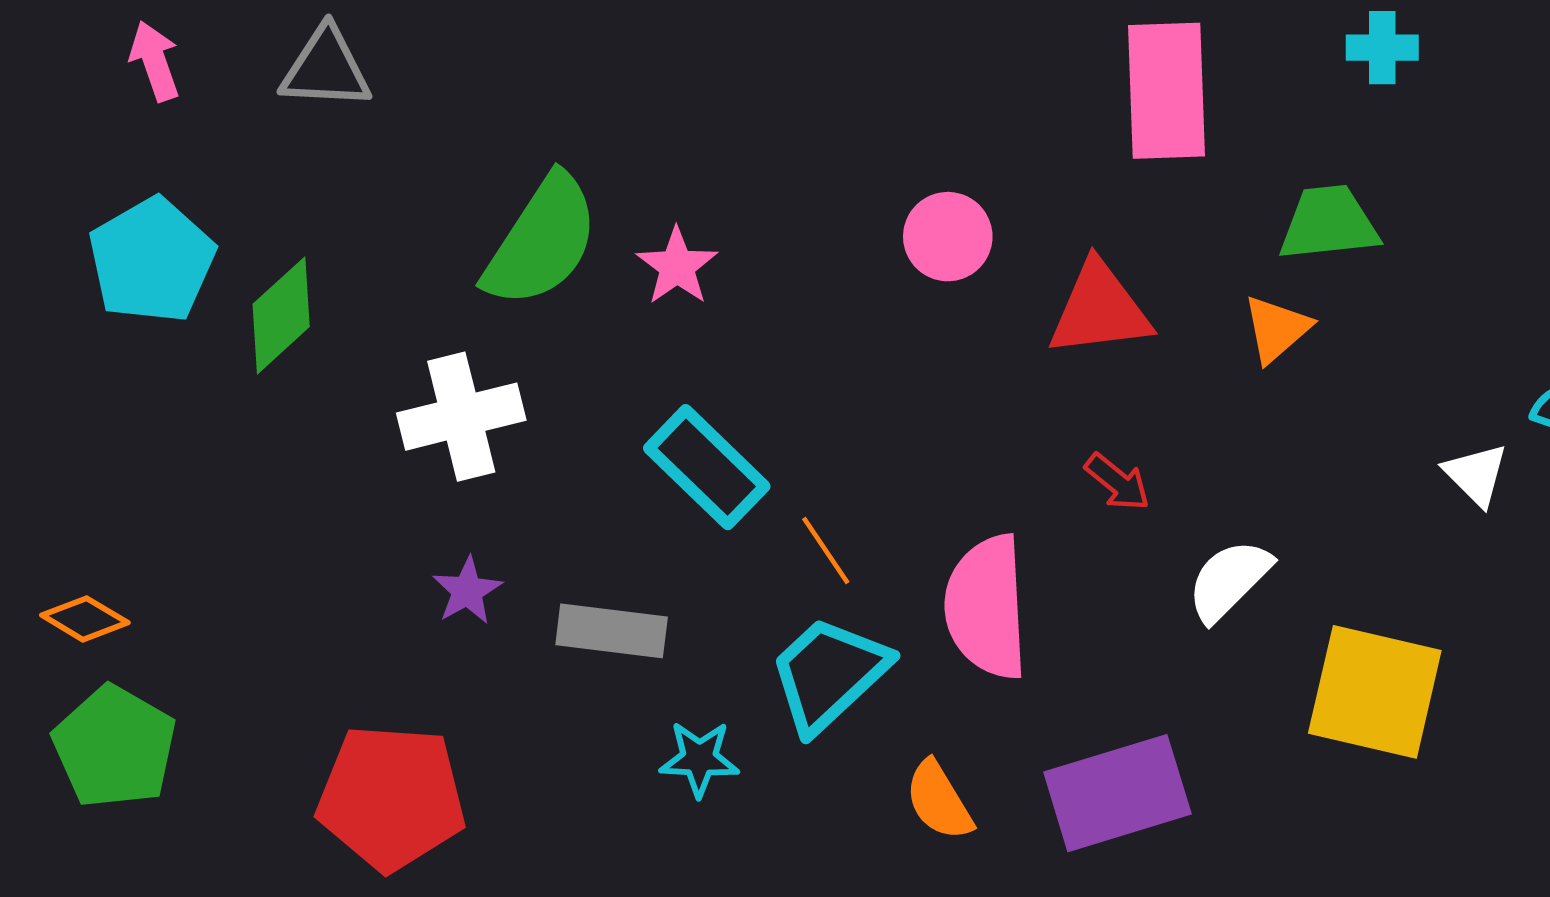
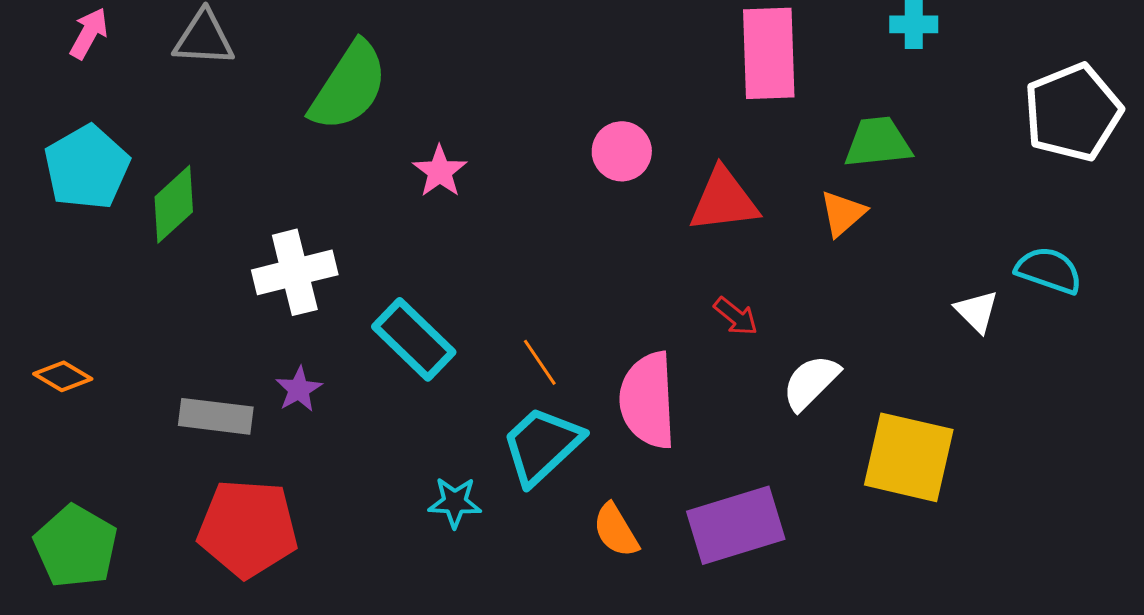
pink arrow: (155, 61) -> (89, 33), turned 48
green semicircle: (542, 241) -> (349, 86), moved
cyan rectangle: (707, 467) -> (414, 339), moved
orange diamond: (85, 619) -> (63, 376), moved
gray rectangle: (612, 631) -> (216, 416), moved
green pentagon: (115, 747) -> (76, 546), moved

